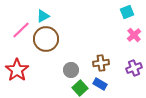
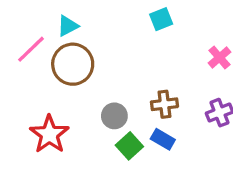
cyan square: (127, 12) -> (161, 19), moved
red star: (17, 70) -> (49, 134), moved

